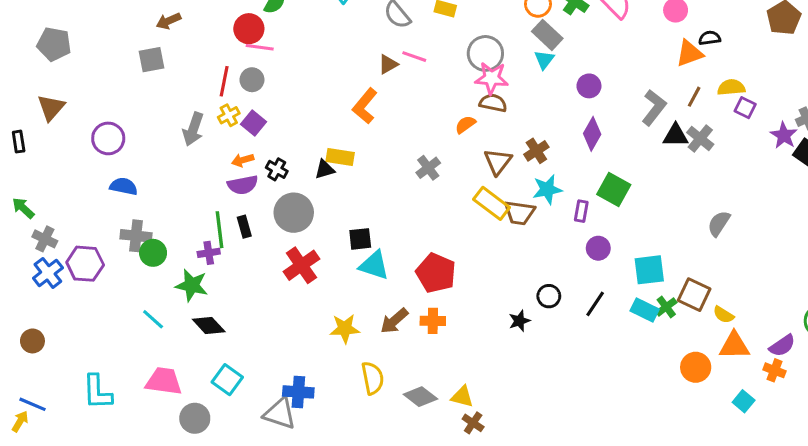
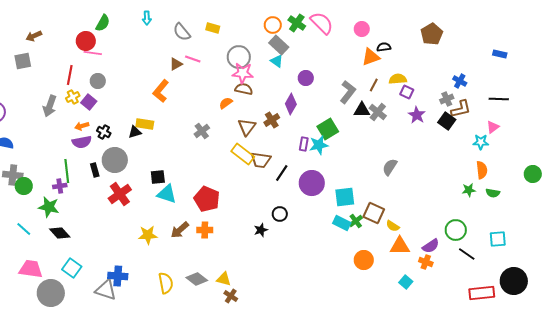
cyan triangle: (544, 60) -> (277, 61), turned -32
gray circle: (252, 80) -> (98, 81), moved
purple diamond: (592, 134) -> (291, 104), moved
purple star: (784, 135) -> (417, 115), moved
cyan star: (547, 189) -> (319, 145), moved
green square: (614, 189) -> (328, 129), moved, turned 30
purple rectangle: (581, 211) -> (304, 144), moved
black rectangle: (244, 227) -> (95, 170), moved
purple circle: (598, 248) -> (312, 183), size x1.6
black line: (595, 304) -> (282, 173), moved
orange circle: (696, 367) -> (364, 260), moved
yellow semicircle: (373, 378) -> (166, 283), moved
gray circle: (195, 418) -> (51, 293), size x1.4

